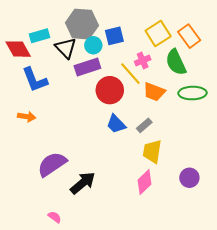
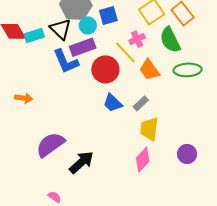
cyan rectangle: (39, 36) -> (34, 36), moved
blue L-shape: (35, 80) -> (66, 61), moved
orange trapezoid: (154, 92) -> (150, 70), turned 35

